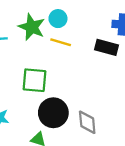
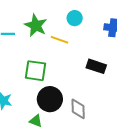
cyan circle: (58, 19) -> (75, 18), moved
black rectangle: (106, 47) -> (96, 66), moved

